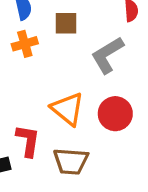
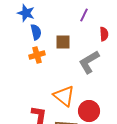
red circle: (115, 114) -> (89, 111), moved

